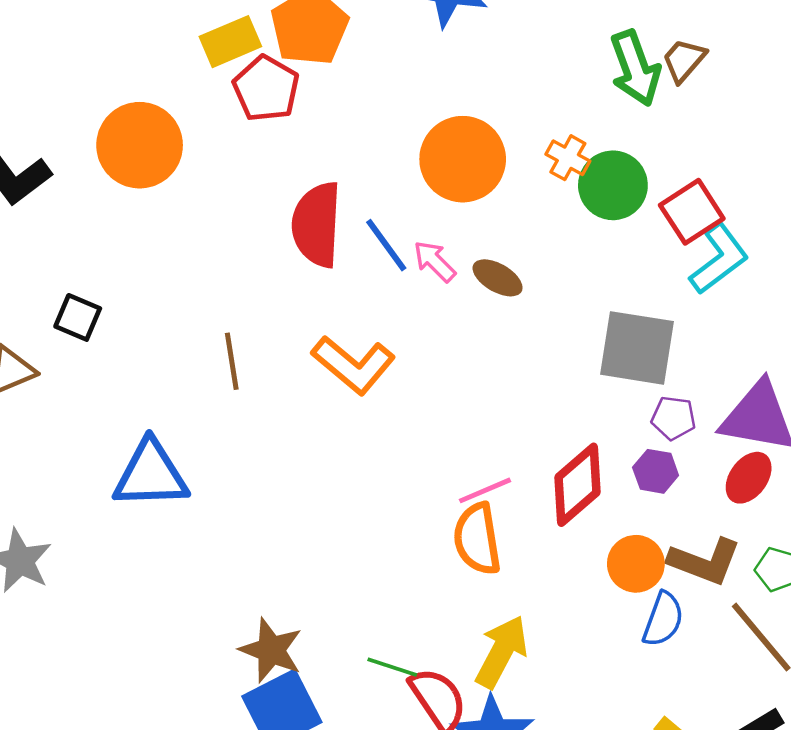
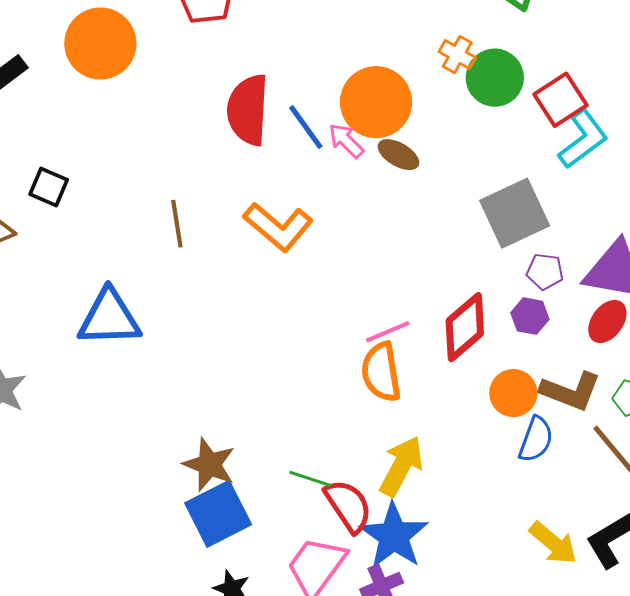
orange circle: (463, 159) -> (376, 102), moved
gray square: (637, 348) -> (515, 213), turned -34

